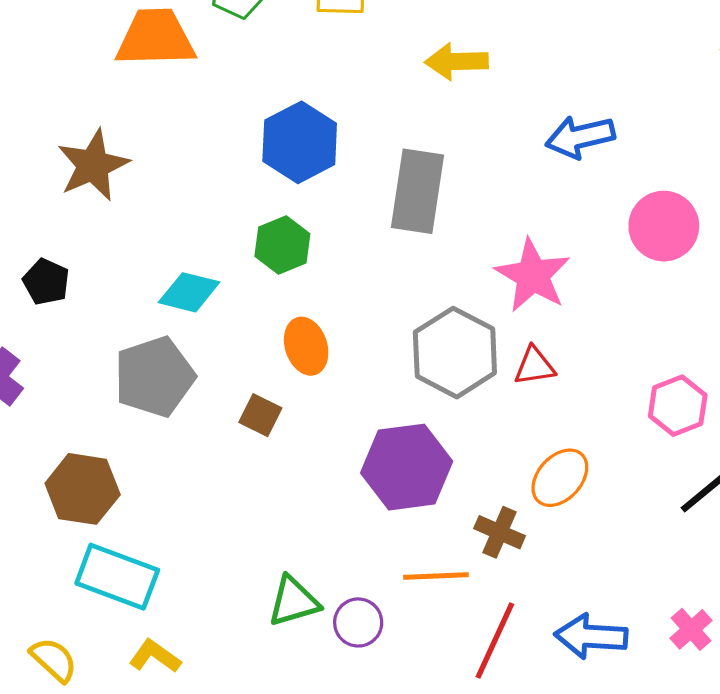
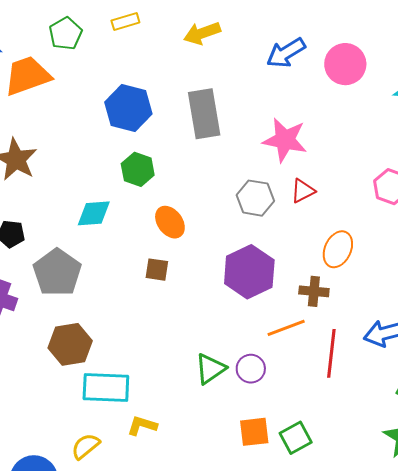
pink circle: (664, 226) -> (345, 64), moved
gray hexagon: (455, 353) -> (255, 198), size x0.7
gray pentagon: (154, 377) -> (57, 273), moved
yellow semicircle: (54, 660) -> (86, 446), turned -64

